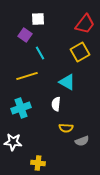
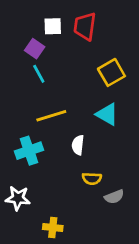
red trapezoid: (85, 24) -> (85, 26), moved, turned 150
cyan line: (40, 53) -> (39, 74), moved
yellow line: (27, 76) -> (51, 116), moved
cyan triangle: (67, 82) -> (107, 114), moved

